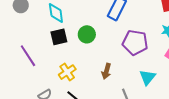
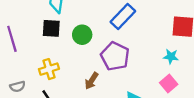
purple pentagon: (135, 43) -> (115, 56), moved

